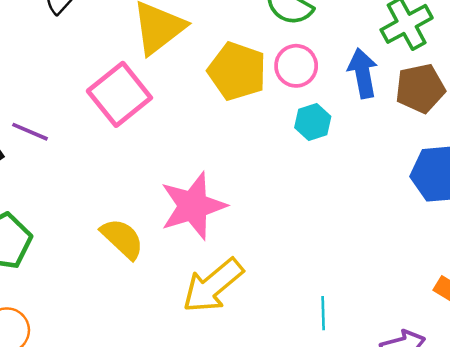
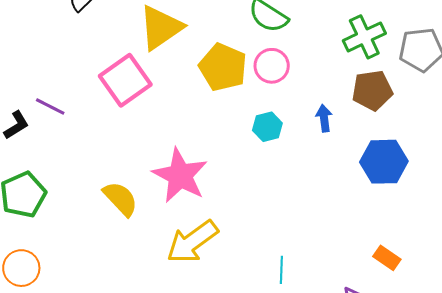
blue arrow: (363, 73) -> (324, 118), moved, size x0.7
cyan hexagon: (313, 122) -> (267, 127), moved
pink star: (193, 206) -> (180, 175), turned -30

